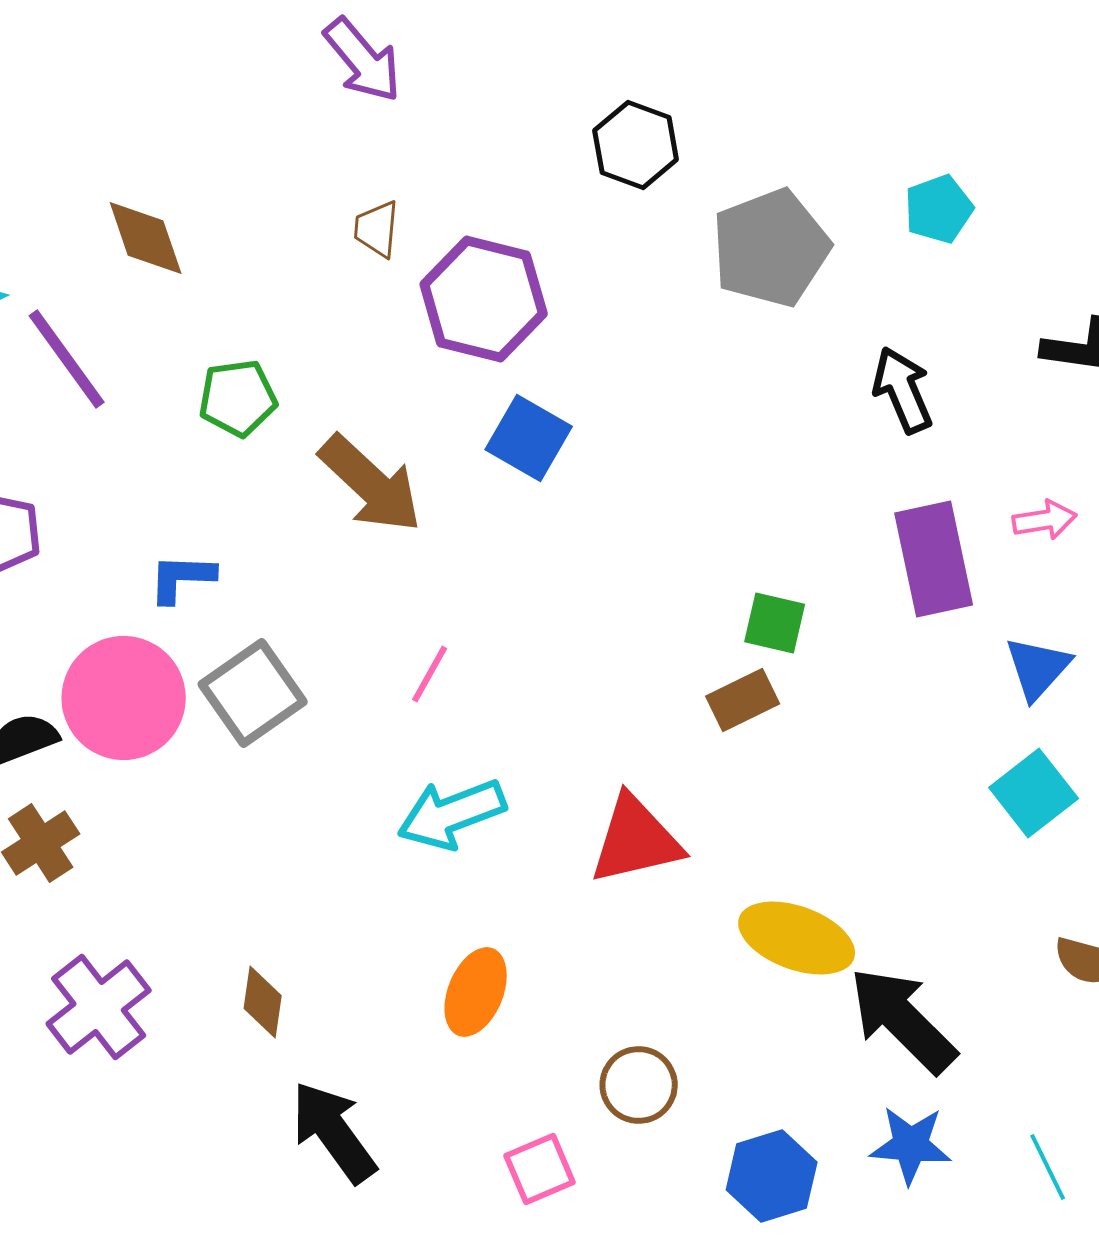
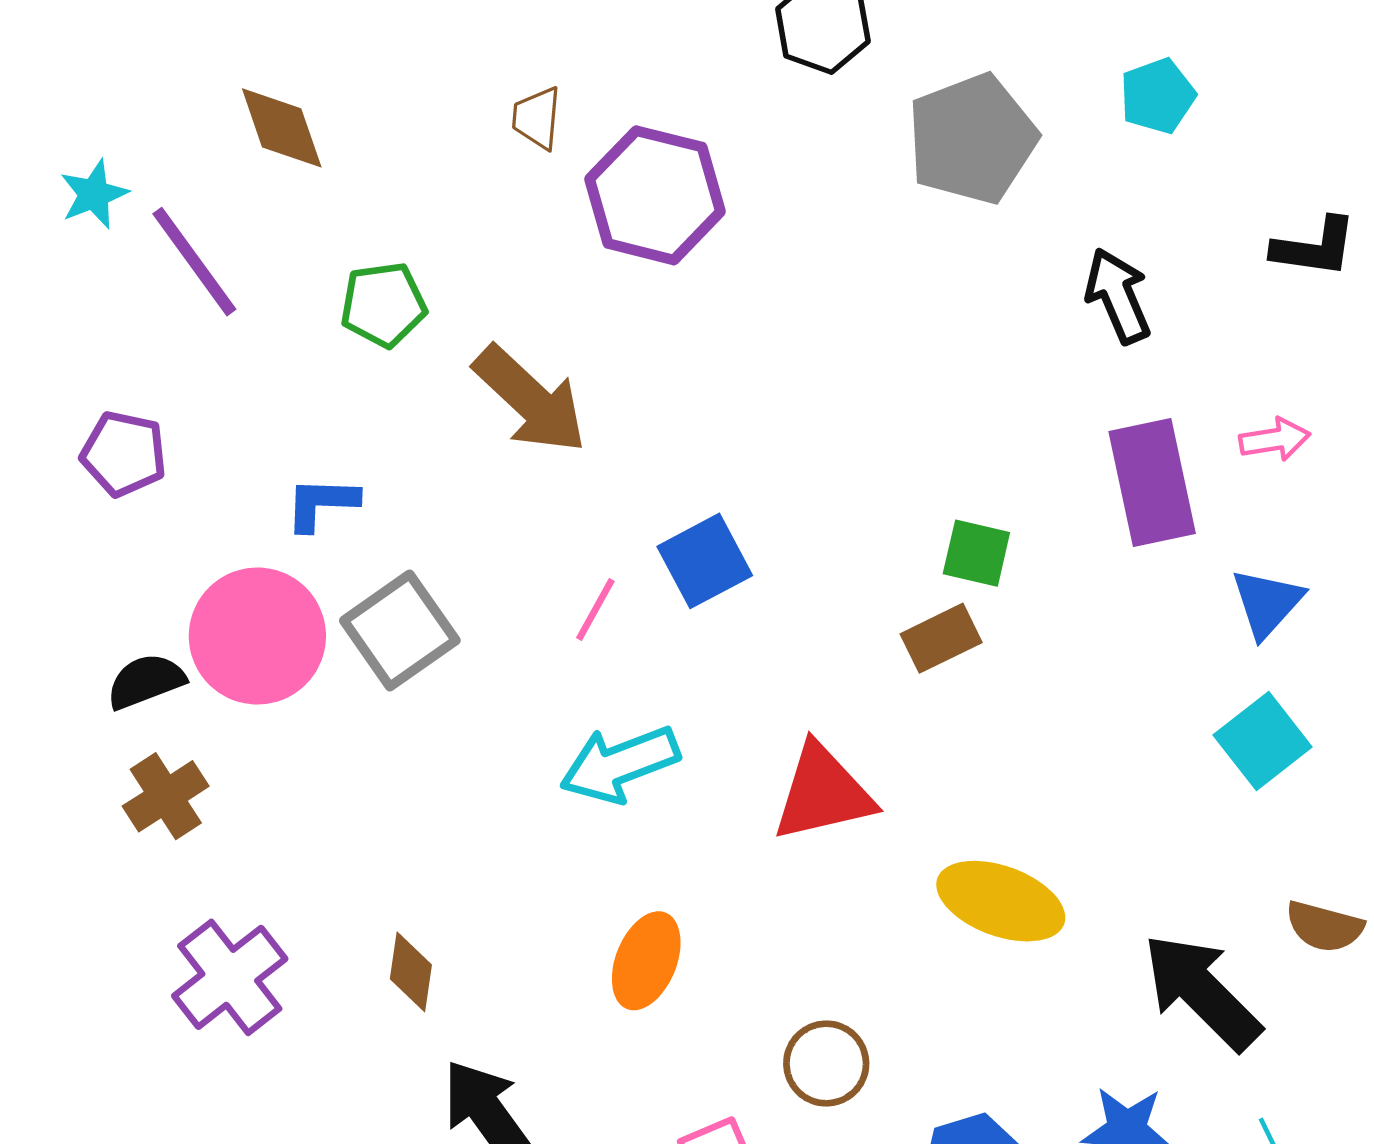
blue square: (529, 438) -> (705, 561), moved, turned 32
black arrow: (903, 1020) -> (1202, 992), moved

